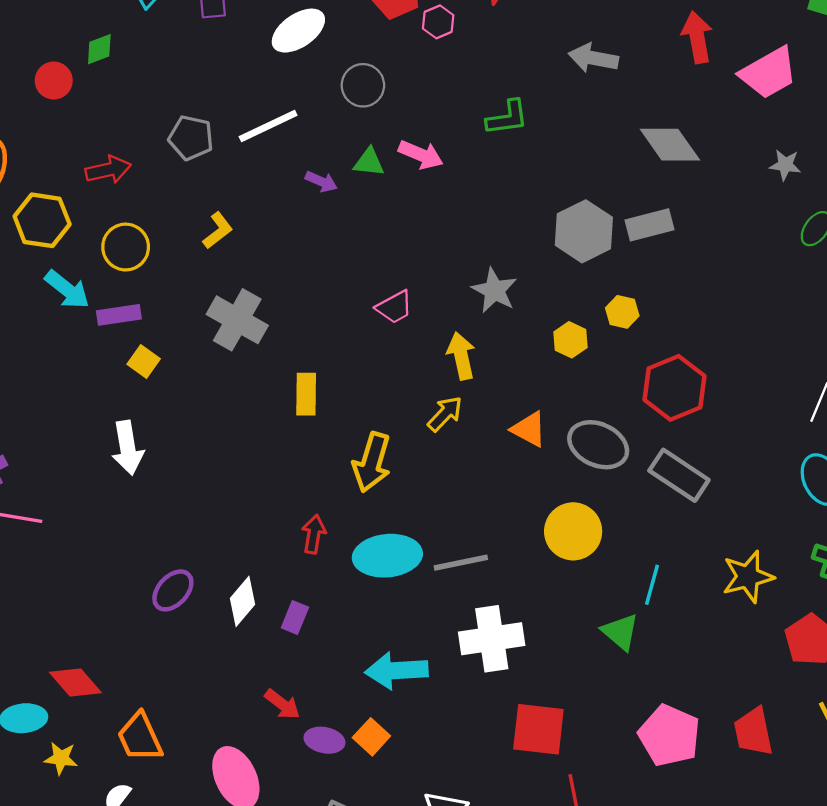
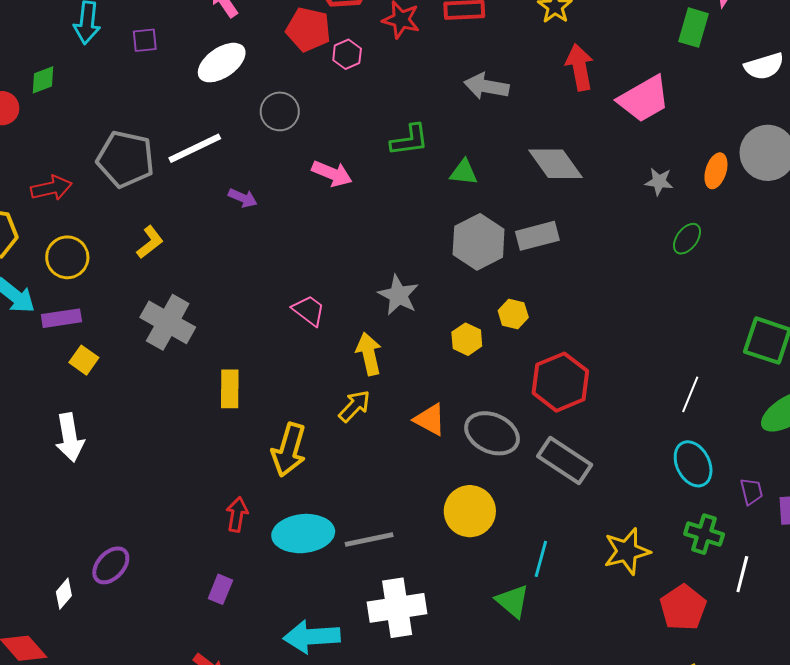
gray pentagon: (191, 138) -> (126, 159), size x1.4
green triangle: (369, 162) -> (464, 172), moved
pink trapezoid: (394, 307) -> (309, 310), turned -114
white diamond: (243, 601) -> (64, 594), moved, size x0.7

